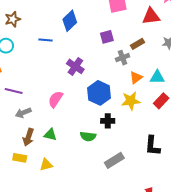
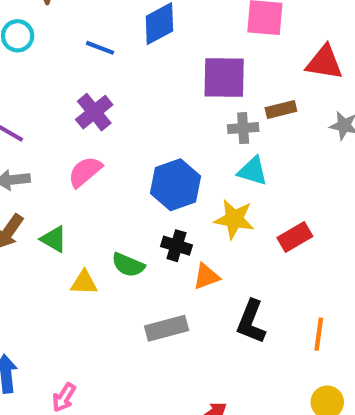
purple square: (107, 37) -> (224, 78), size x1.6
purple cross: (75, 66) -> (94, 112), moved
cyan triangle: (157, 77) -> (253, 171), moved
orange triangle: (136, 78) -> (206, 276), moved
yellow triangle: (46, 165) -> (84, 283), moved

